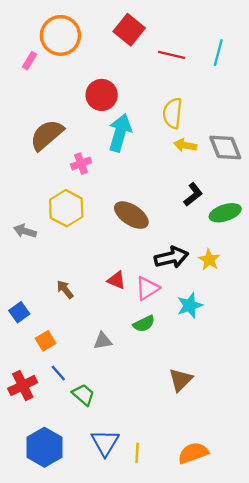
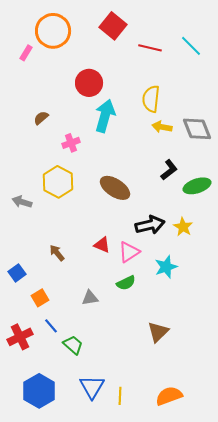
cyan line: (218, 53) -> (191, 46), turned -60
brown semicircle: (47, 135) -> (41, 118), size x0.5

